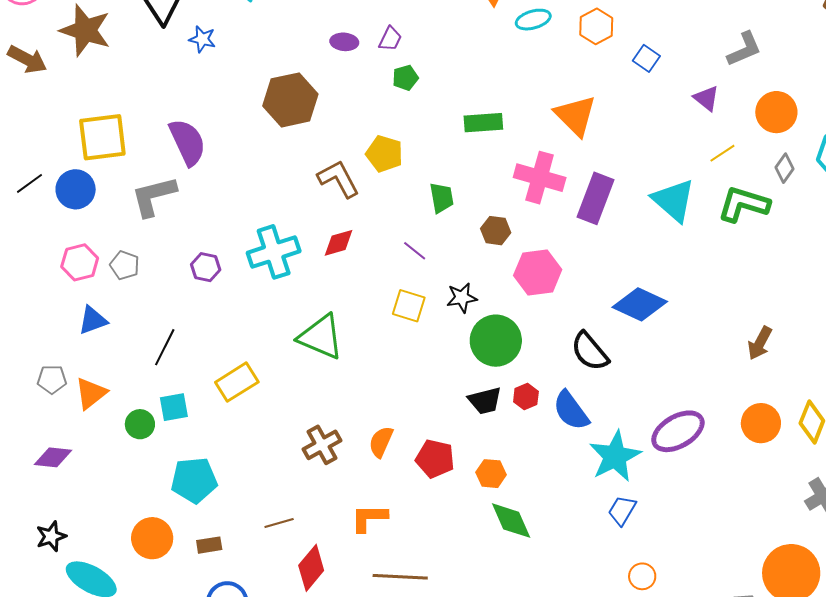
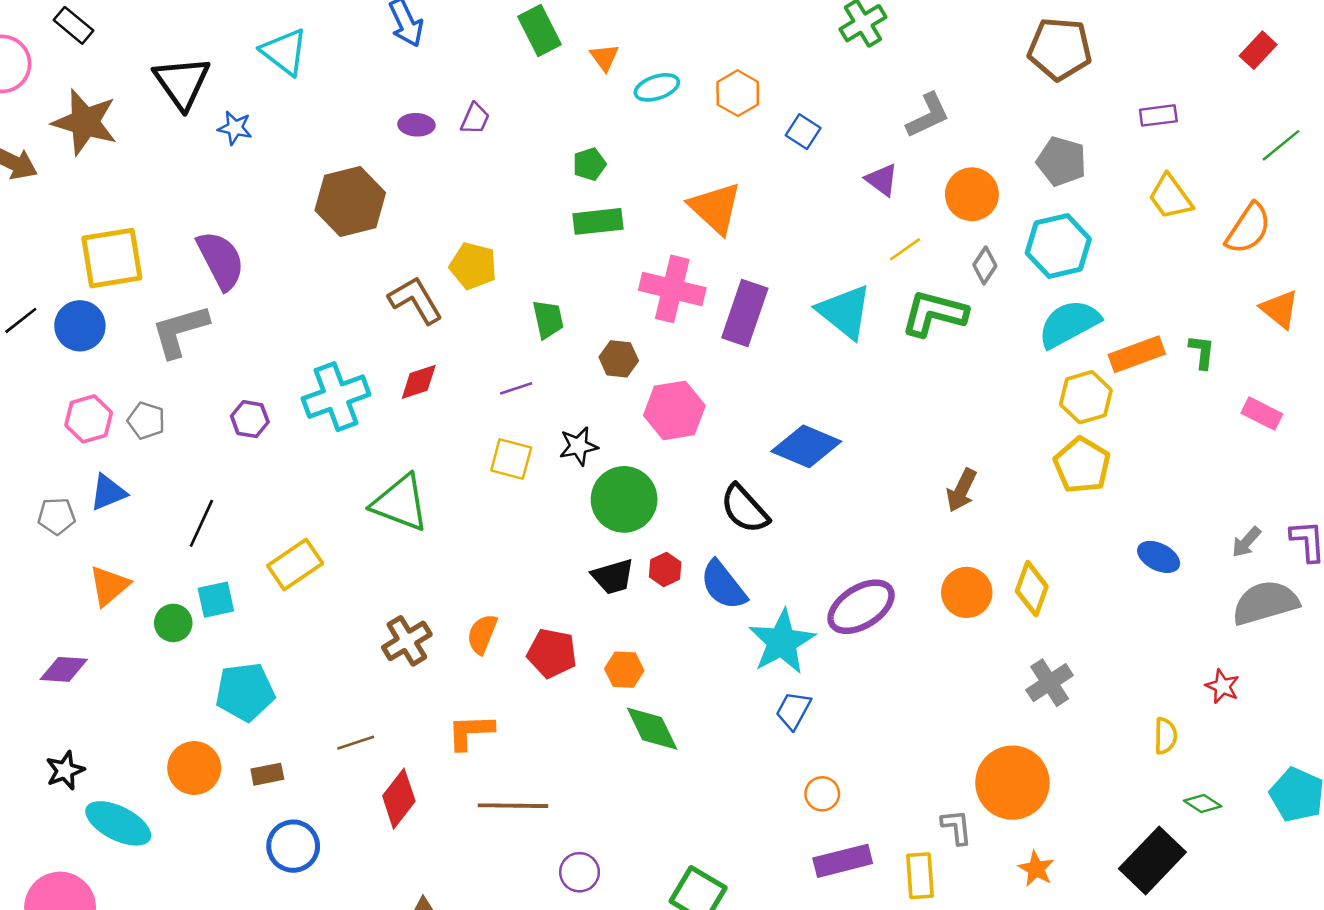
green pentagon: (405, 78) -> (589, 164), moved
purple line: (415, 251) -> (516, 388), turned -55
gray pentagon: (52, 379) -> (57, 516), moved

